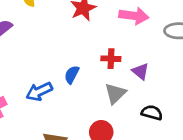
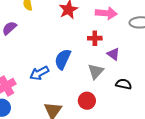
red cross: (111, 59) -> (95, 38), moved
blue semicircle: (72, 75) -> (63, 59), size x1.5

